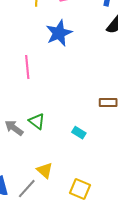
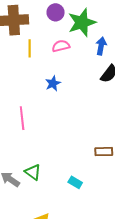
blue star: (59, 33) -> (53, 83), size x0.6

